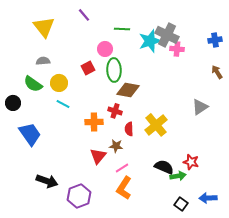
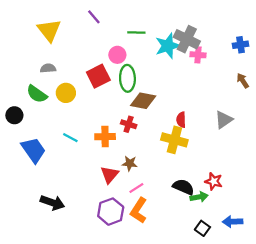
red square: (88, 68) -> (98, 76), size x1.5
cyan line: (63, 104) -> (70, 138), moved
yellow cross: (156, 125) -> (174, 140), turned -35
red semicircle: (129, 129) -> (181, 120), moved
purple hexagon: (79, 196) -> (111, 212), moved

